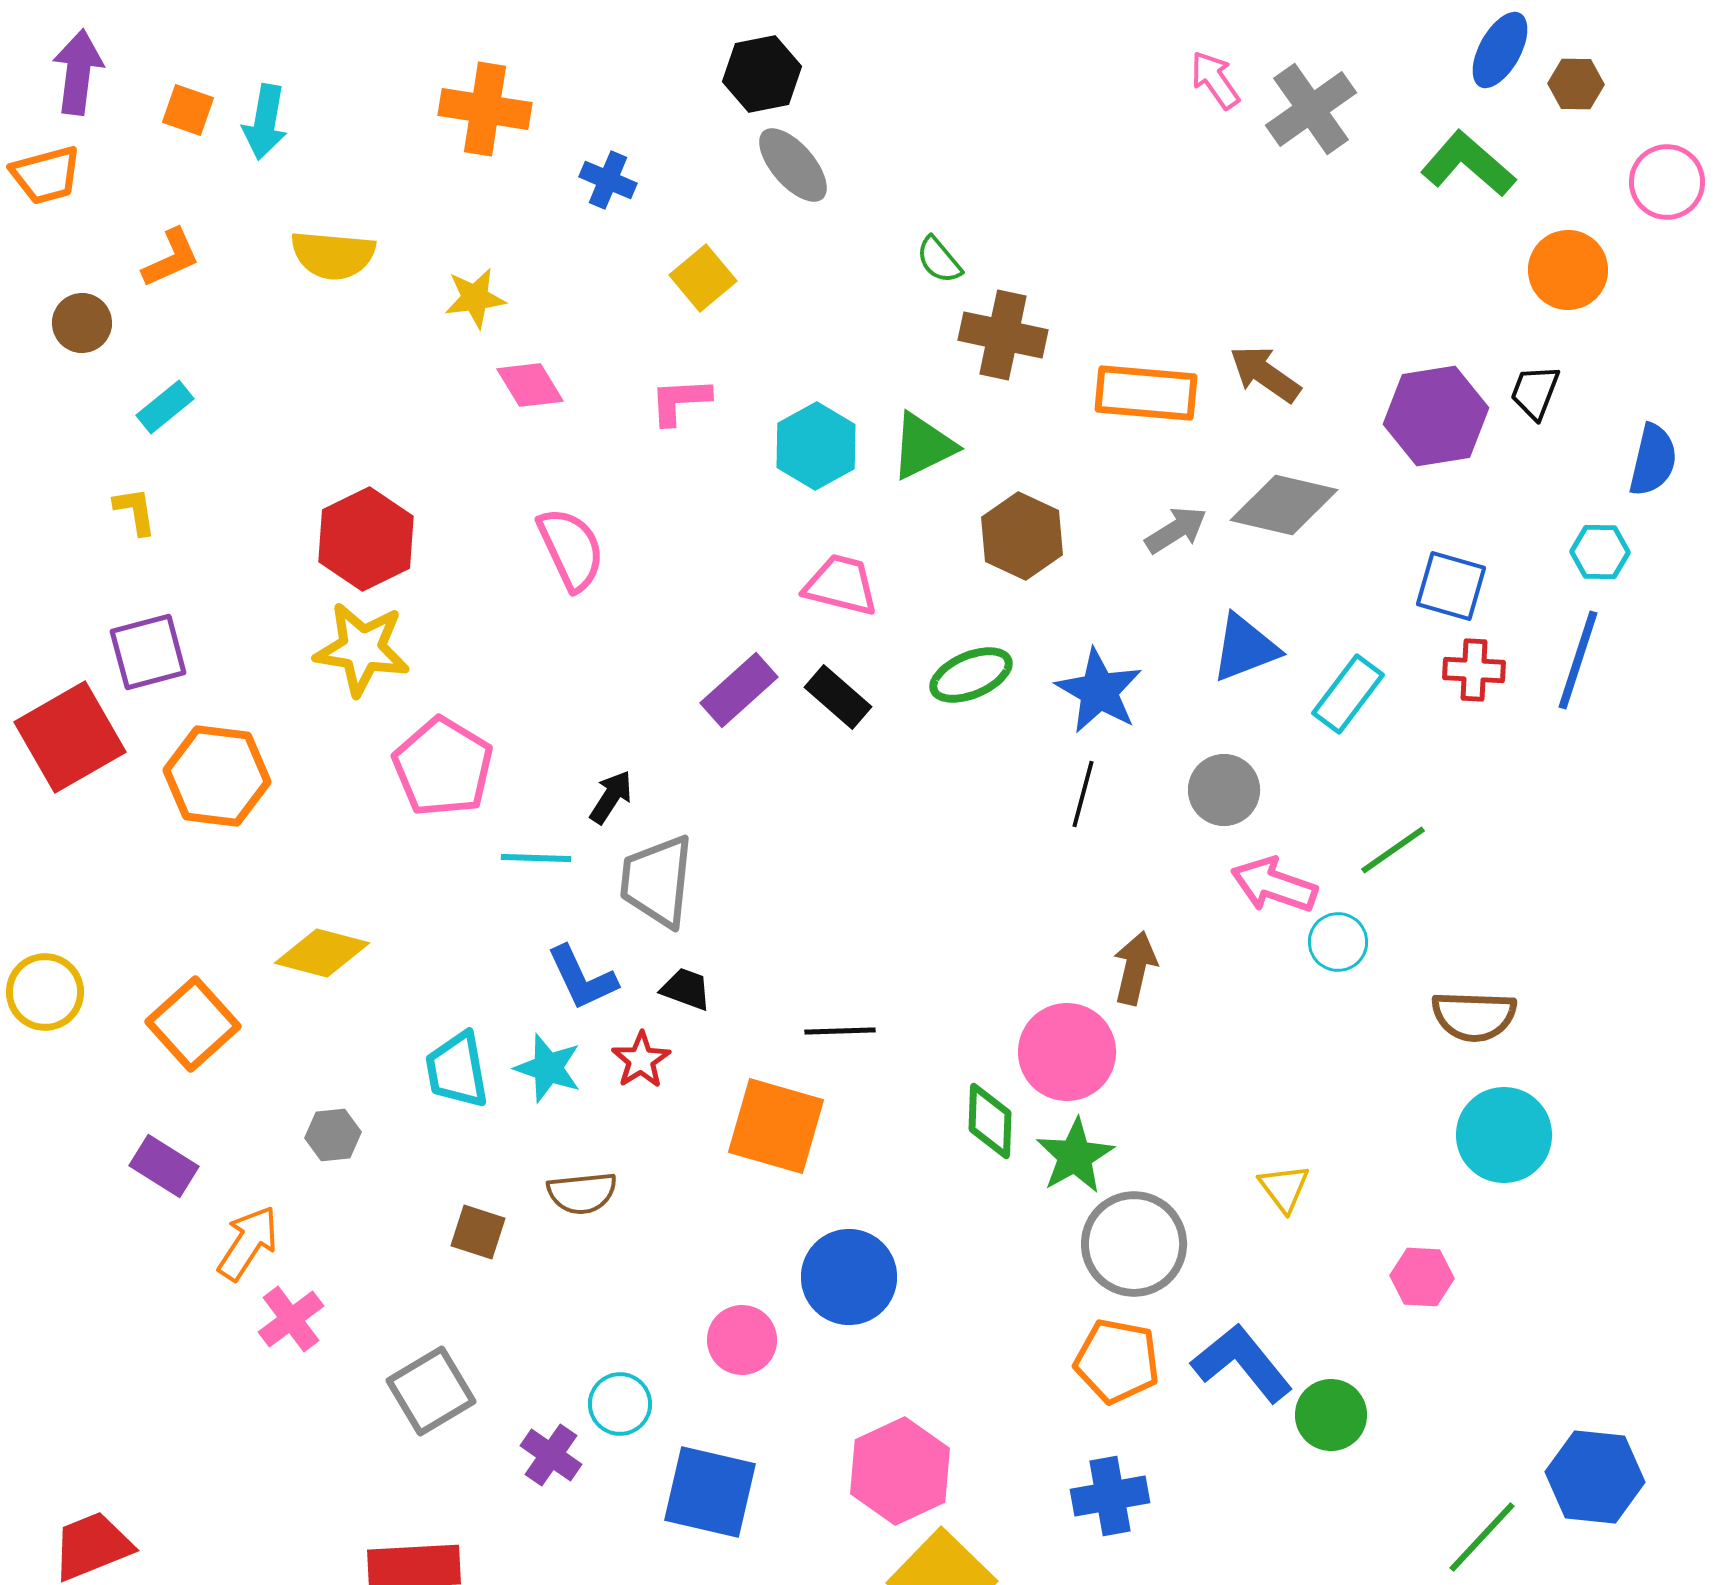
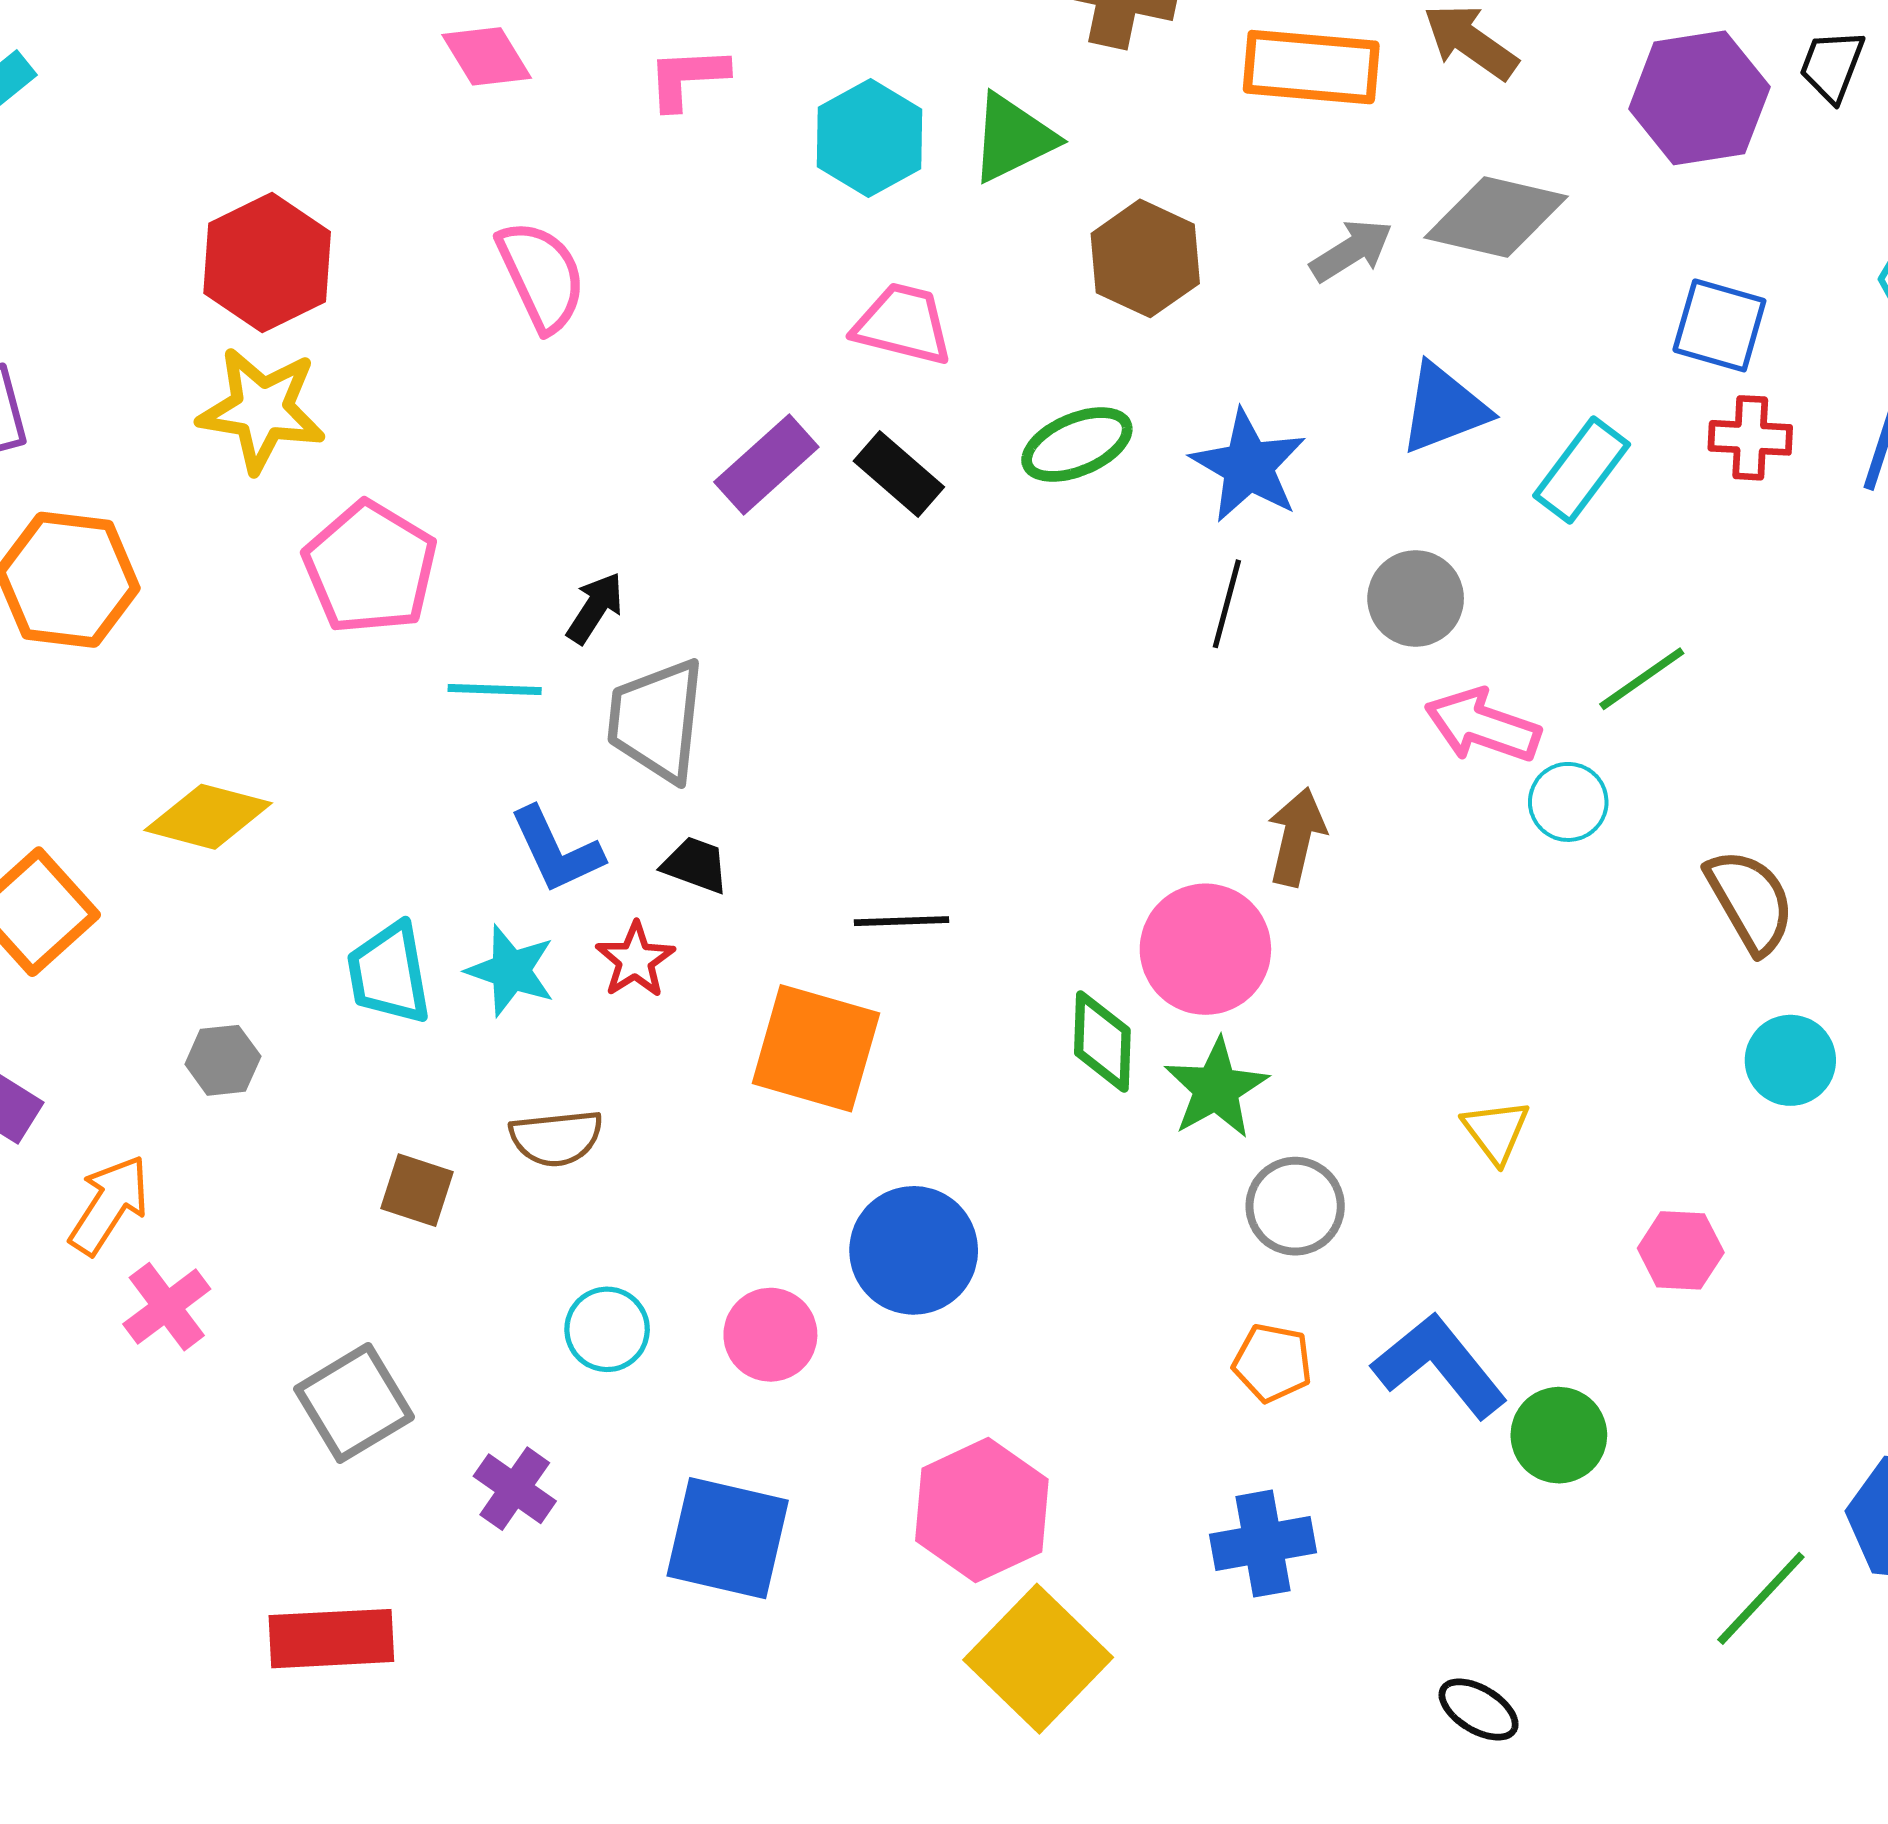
brown semicircle: (1474, 1016) -> (1750, 901), turned -122
cyan circle: (1504, 1135) -> (1790, 1060), size x0.7
gray circle: (1134, 1244) -> (1295, 1206), size x0.7
orange pentagon: (1117, 1361) -> (1272, 1363), size x0.7
cyan circle: (620, 1404) -> (607, 1329), moved

